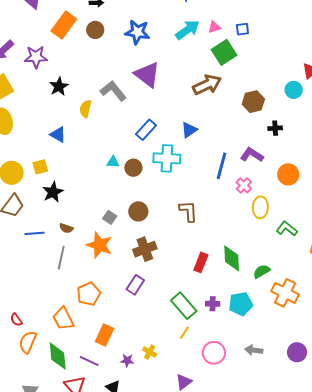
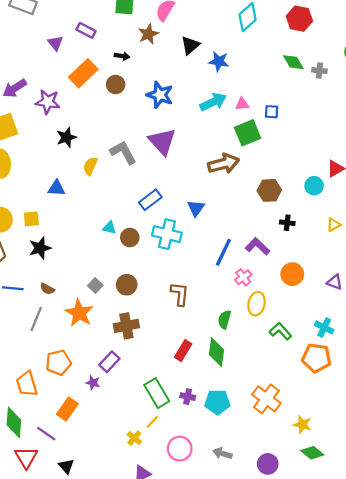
blue triangle: (189, 130) -> (196, 208), turned -30
blue triangle: (58, 135) -> (56, 188), turned -36
green semicircle: (262, 271) -> (224, 320), moved, turned -54
yellow cross: (150, 352) -> (134, 438), moved
purple star: (127, 361) -> (93, 383), moved

